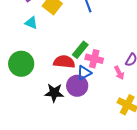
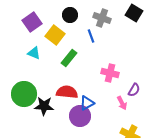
green rectangle: (80, 50) -> (69, 58), moved
pink cross: (94, 59) -> (110, 73), moved
black star: (54, 93) -> (44, 106), moved

